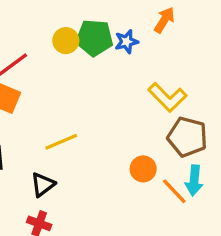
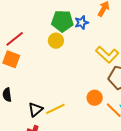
yellow circle: (66, 41) -> (56, 41), moved
yellow line: (61, 142) -> (55, 109), moved

